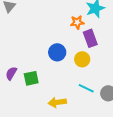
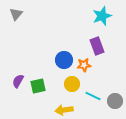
orange star: (77, 22) -> (84, 65), moved
yellow circle: (82, 59) -> (72, 84), moved

